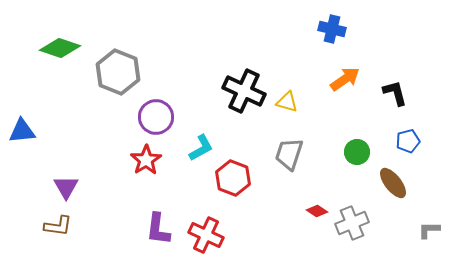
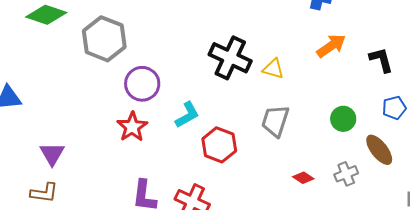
gray cross: (352, 223) -> (346, 174), moved, size x0.7

